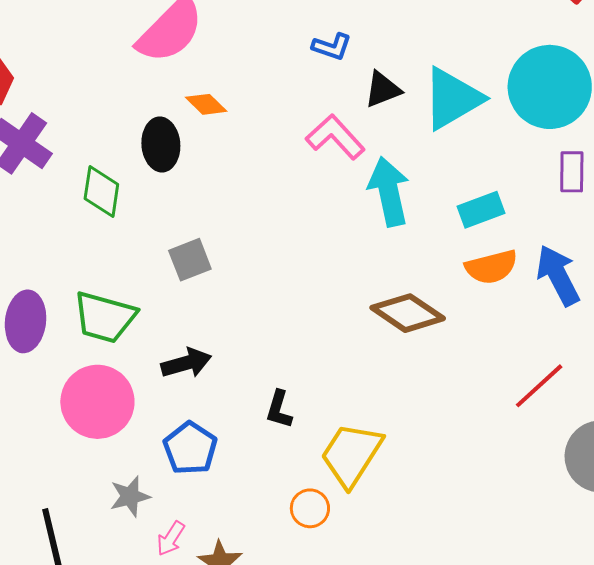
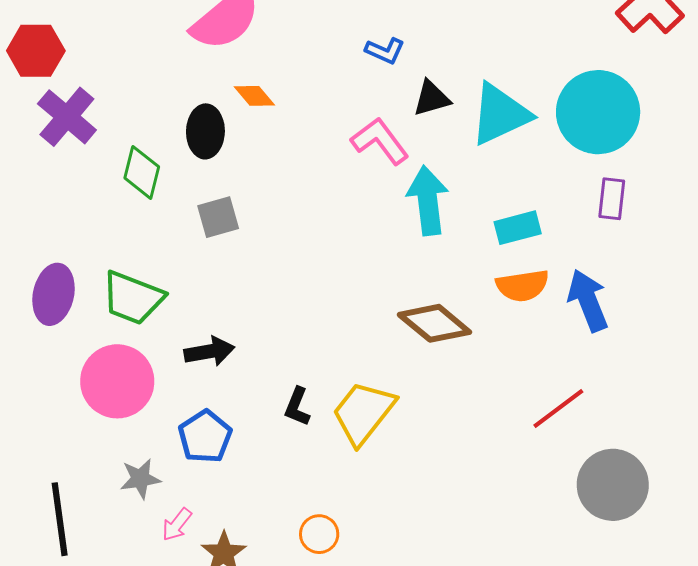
gray square: (190, 260) -> (218, 217), moved
yellow trapezoid: (351, 455) -> (363, 413), moved
orange circle: (310, 508) -> (319, 534), moved

